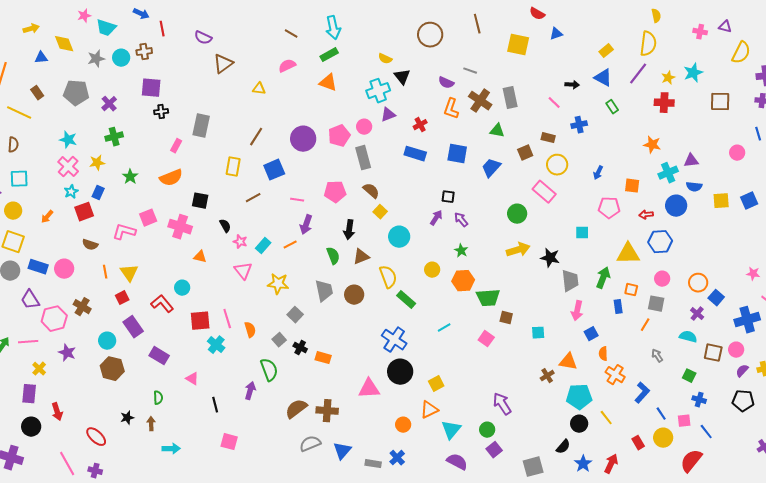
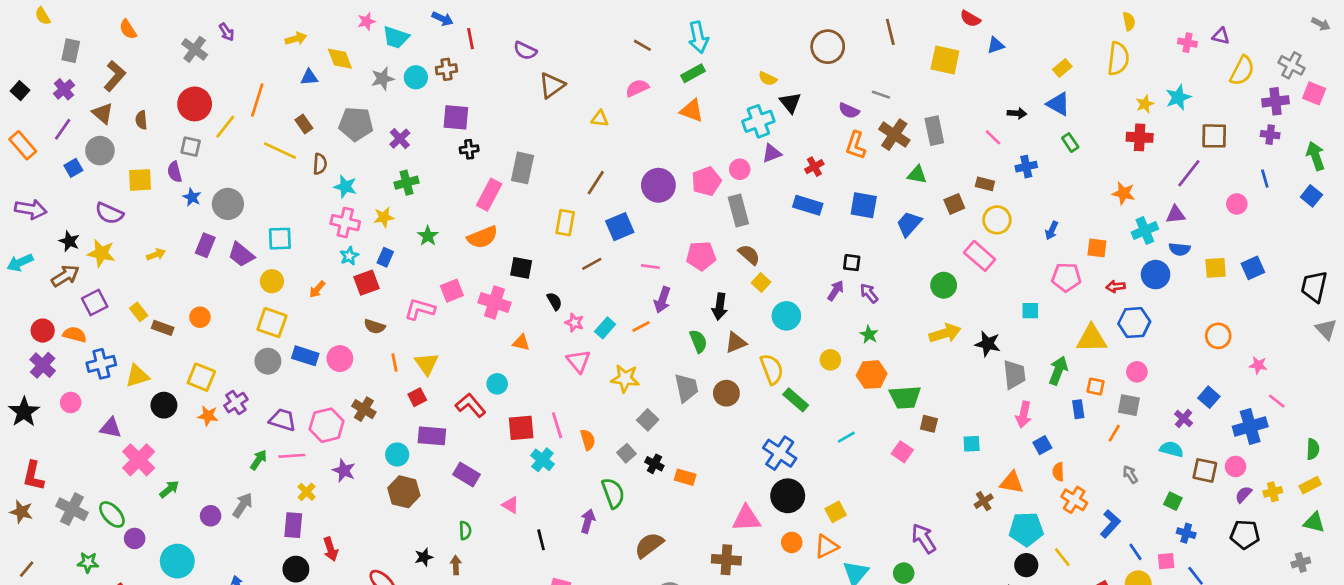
purple line: (638, 74) -> (1189, 173), moved
brown semicircle: (13, 145) -> (320, 164), moved
pink rectangle: (176, 146) -> (489, 195), size x1.6
pink cross: (68, 167) -> (345, 223), turned -30
orange circle: (698, 283) -> (1218, 336), moved
purple trapezoid: (30, 300) -> (283, 420), moved, turned 140
purple rectangle: (133, 327) -> (432, 436), turned -50
brown cross: (327, 411) -> (726, 560), moved
orange circle: (403, 425) -> (792, 542), moved

